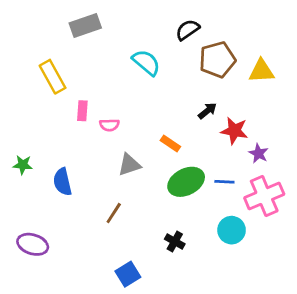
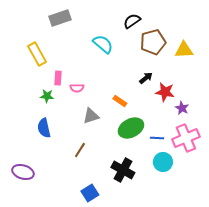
green star: (23, 165) -> (47, 96), moved
blue line: (224, 182) -> (157, 138), moved
black cross: (175, 241) -> (123, 170), size x1.6

